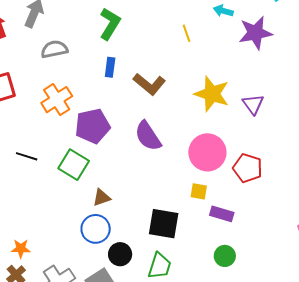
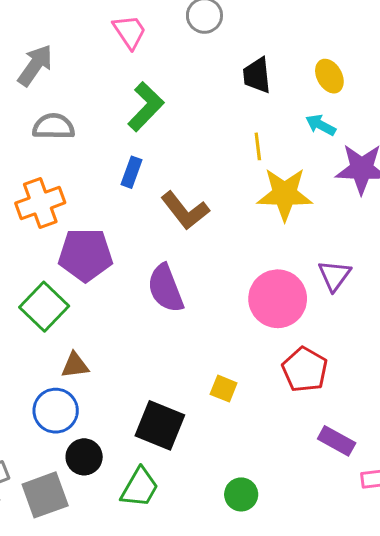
yellow star: (212, 94) -> (285, 194), moved, turned -30
pink circle: (207, 152) -> (278, 299), moved
purple rectangle: (222, 214) -> (337, 441), moved

